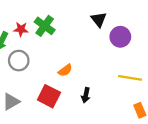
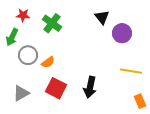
red star: (21, 29) -> (23, 15), moved
orange semicircle: (65, 70) -> (48, 62), moved
black arrow: (86, 95) -> (90, 87), size x1.5

